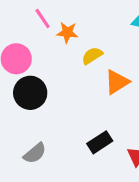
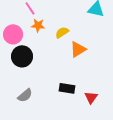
orange star: (67, 32) -> (38, 25), moved
black rectangle: (100, 142) -> (67, 88), turned 42

